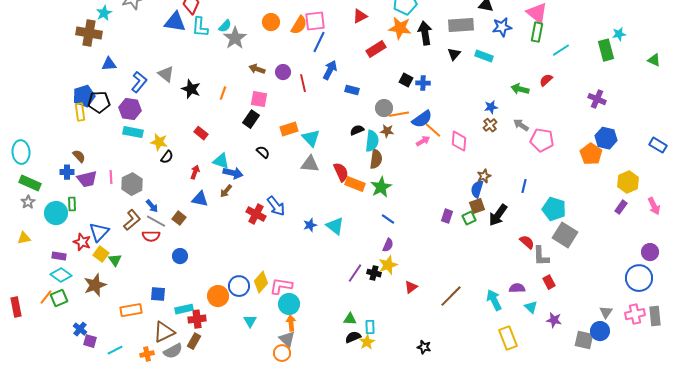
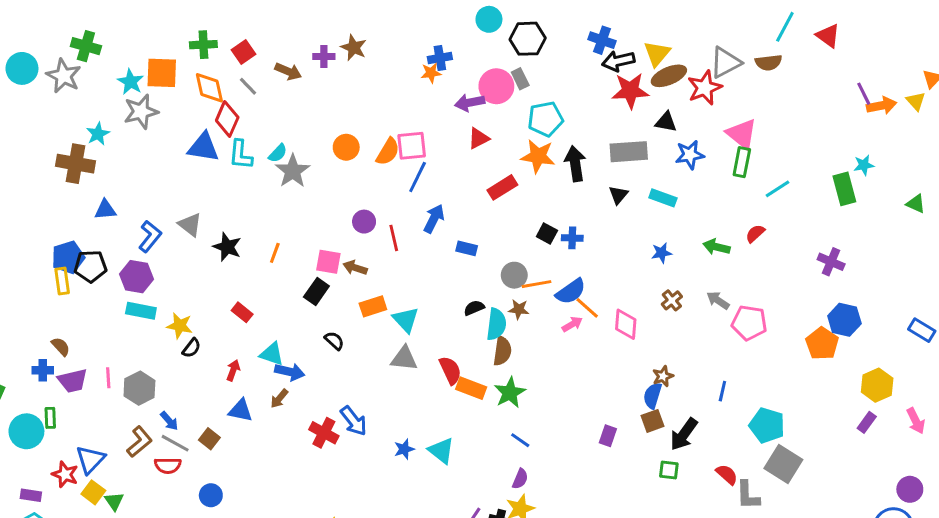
brown arrow: (257, 69) -> (355, 268), moved
blue star: (491, 107) -> (661, 253), moved
green square: (469, 218) -> (669, 470), moved, turned 32

